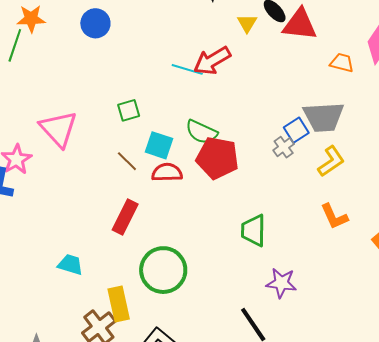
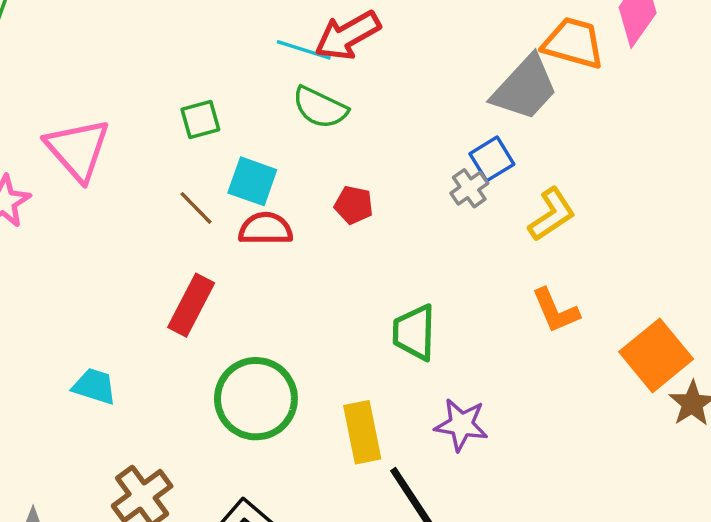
orange trapezoid: (342, 63) -> (573, 43), size x1.5
gray trapezoid: (324, 117) -> (525, 88), moved, turned -45
green semicircle: (201, 132) -> (320, 108), moved
red pentagon: (217, 158) -> (354, 205), size x0.5
yellow rectangle: (119, 304) -> (362, 432), moved

